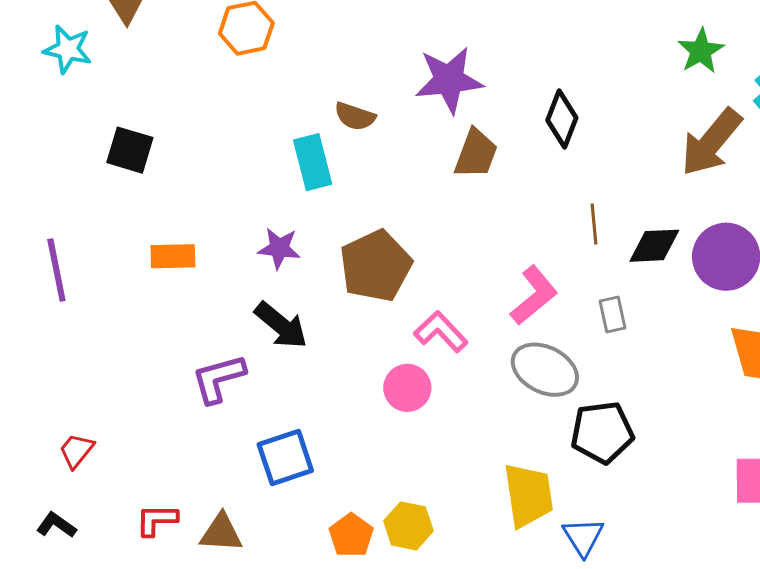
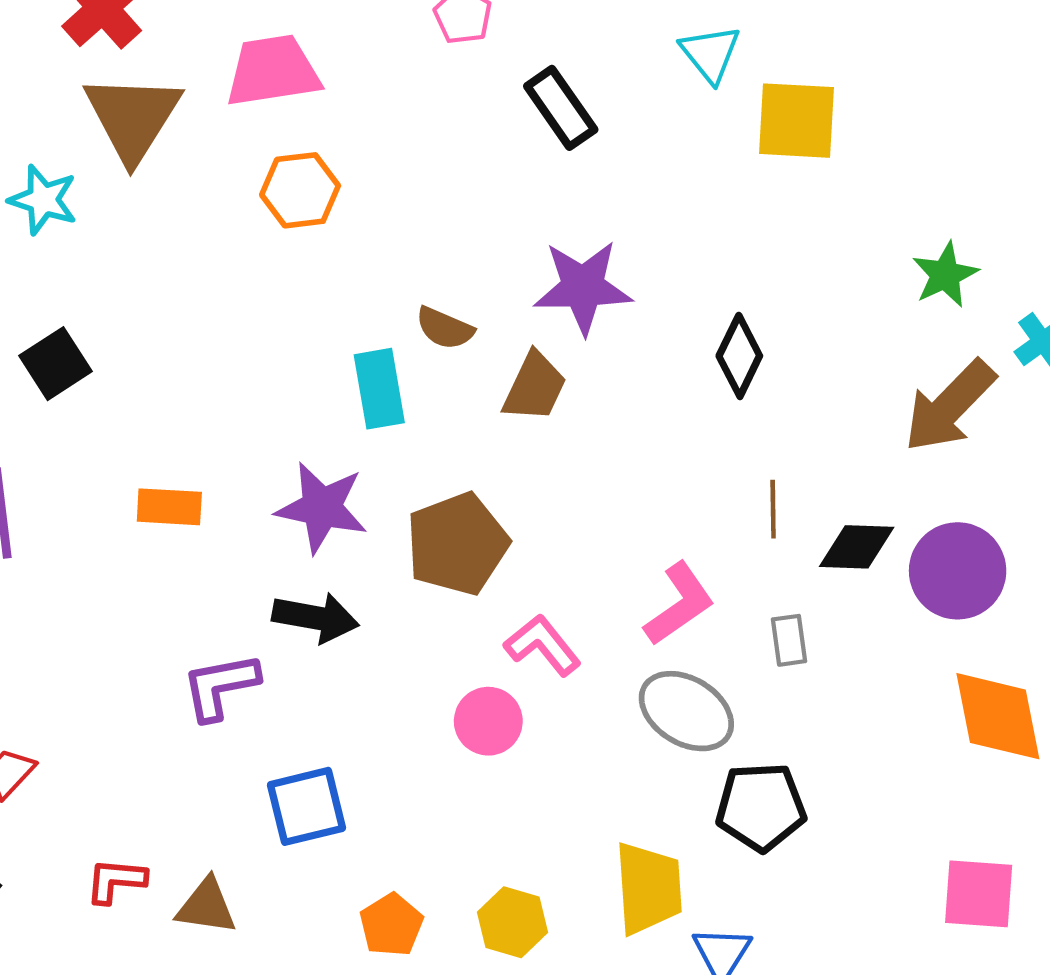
black square: (130, 150) -> (55, 364), moved, turned 36
brown trapezoid: (476, 154) -> (535, 387), moved
purple star: (279, 248) -> (322, 508), size x1.5
black arrow: (281, 325) -> (315, 618), turned -34
yellow hexagon: (408, 526) -> (512, 922), moved

